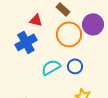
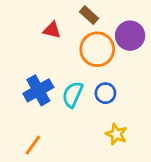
blue cross: (26, 42) -> (38, 90), moved
cyan semicircle: (51, 67) -> (73, 94), turned -36

